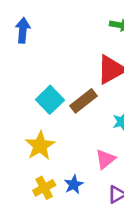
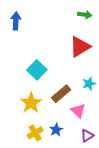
brown rectangle: (83, 101) -> (61, 94), moved
pink triangle: (105, 159) -> (78, 111), turned -35

